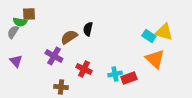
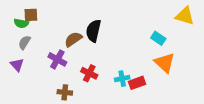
black semicircle: (88, 29) -> (93, 31), size x1.5
gray semicircle: (13, 32) -> (24, 42), moved
yellow triangle: (164, 32) -> (185, 16), moved

